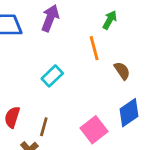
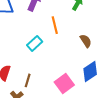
orange line: (94, 48) -> (55, 25), moved

